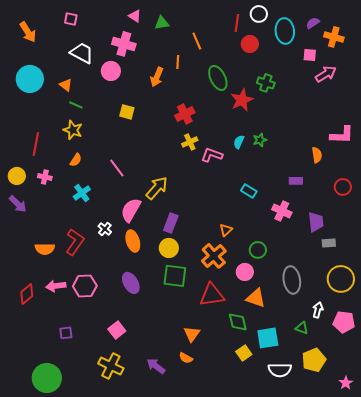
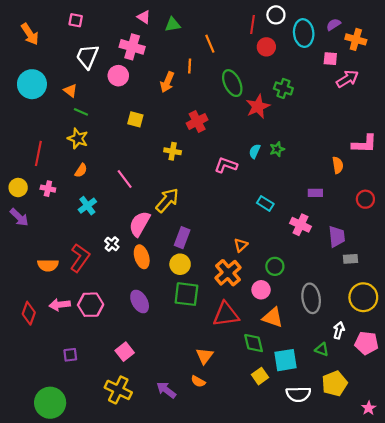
white trapezoid: (82, 53) -> (87, 56), turned -95
yellow cross: (190, 142) -> (173, 151), moved, turned 35
red diamond: (27, 294) -> (29, 313), turned -30

